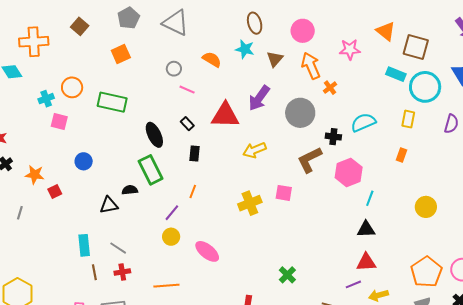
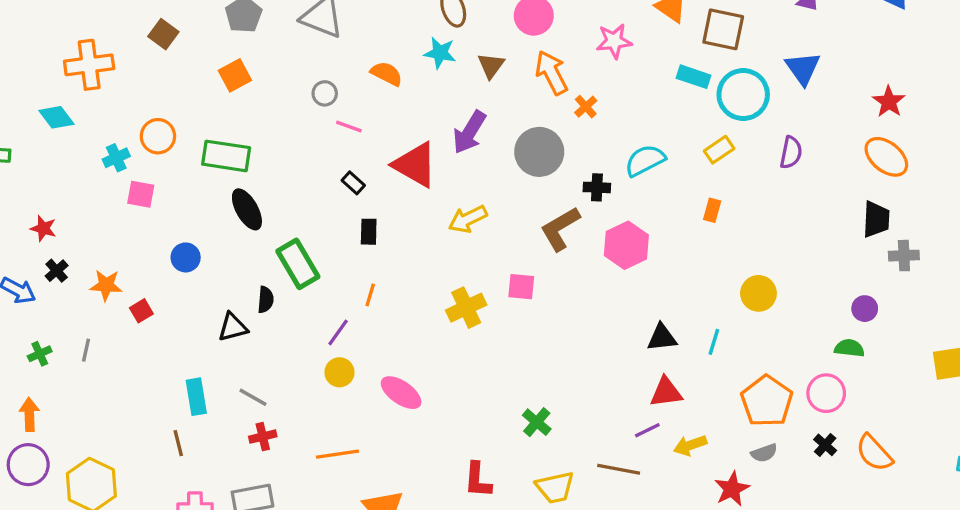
red triangle: (225, 115) -> (415, 165), turned 32
yellow rectangle: (408, 119) -> (719, 150), turned 48
black ellipse: (154, 135) -> (247, 209), moved
black semicircle: (130, 190) -> (266, 300), turned 105
cyan line: (370, 198) -> (714, 342), moved
brown line: (94, 272) -> (178, 443), moved

